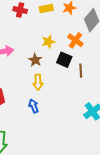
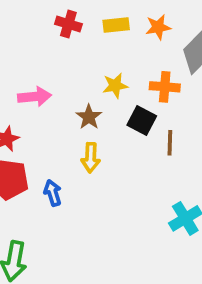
orange cross: (75, 40) -> (165, 87), turned -35
blue arrow: (34, 106) -> (53, 193), moved

